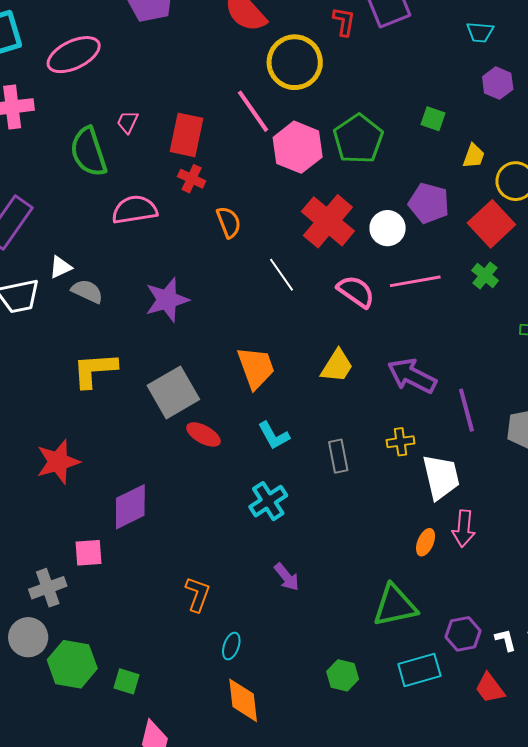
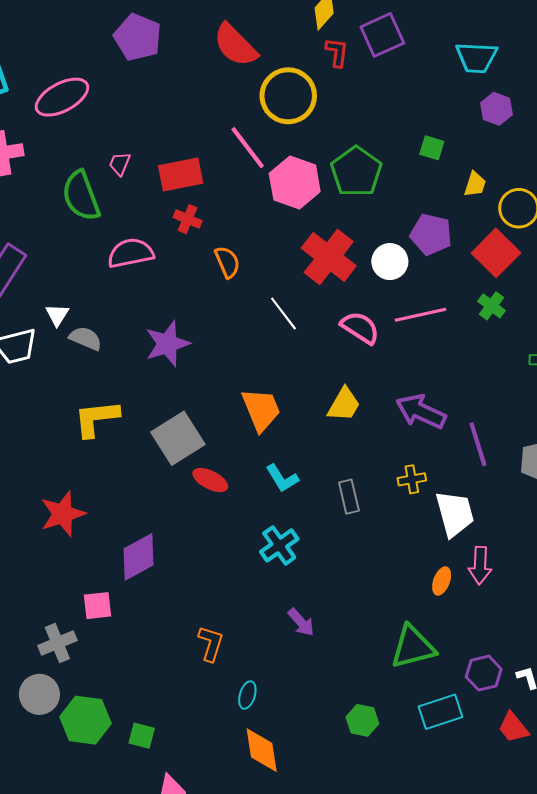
cyan trapezoid: (480, 32) -> (476, 58), size x1.5
red rectangle: (187, 135) -> (181, 175), turned 69
white triangle: (60, 267) -> (57, 315), turned -30

